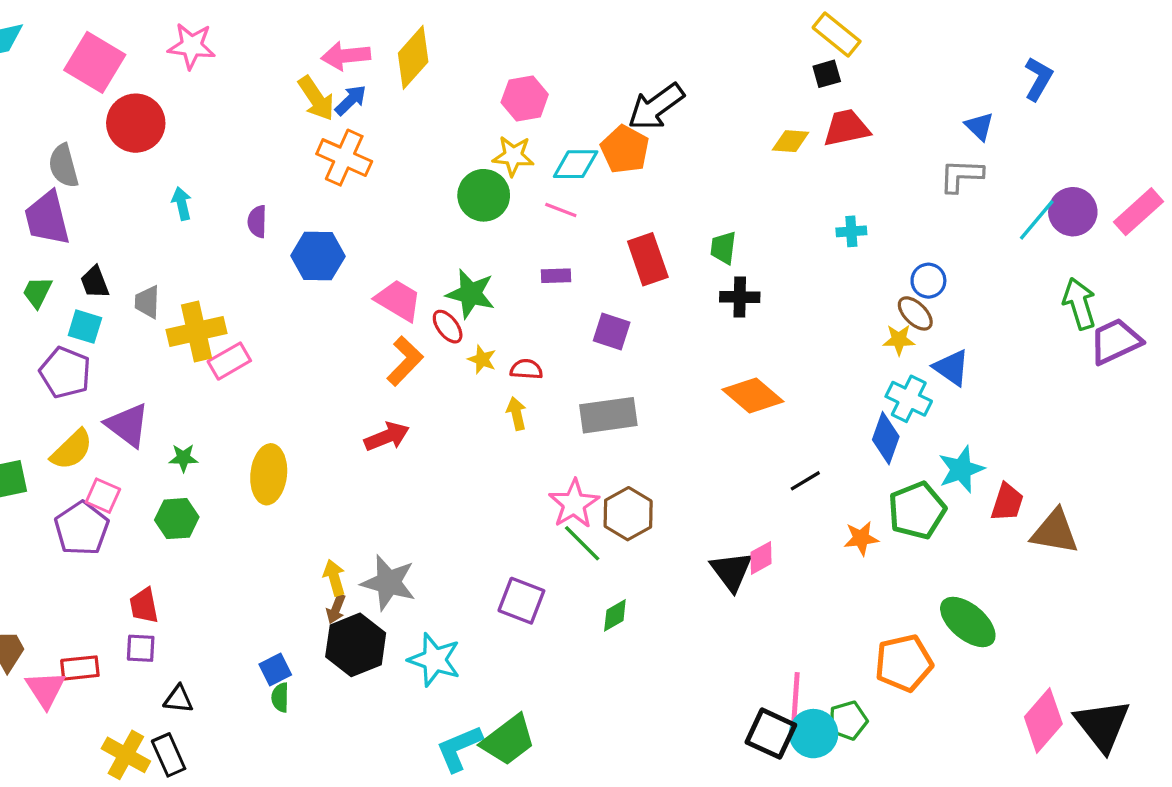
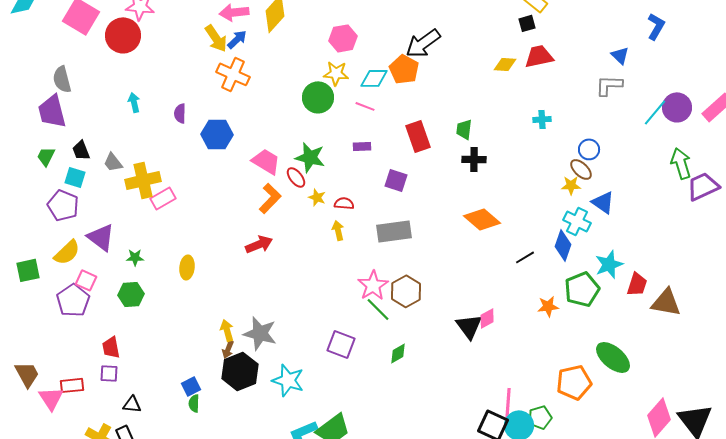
red circle: (136, 123) -> (123, 35), moved
gray trapezoid: (147, 302) -> (113, 162), turned -40
yellow ellipse: (269, 474) -> (187, 267), size x0.7
black line: (805, 481) -> (525, 257), moved

